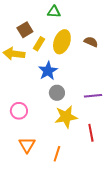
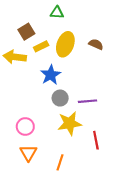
yellow rectangle: (39, 44) -> (41, 46), turned 32
purple line: (93, 96) -> (88, 101), moved
pink circle: (19, 111) -> (25, 127), moved

